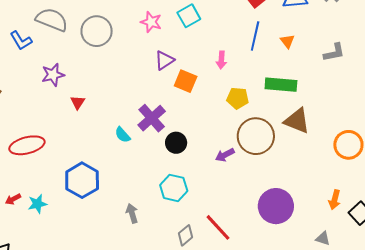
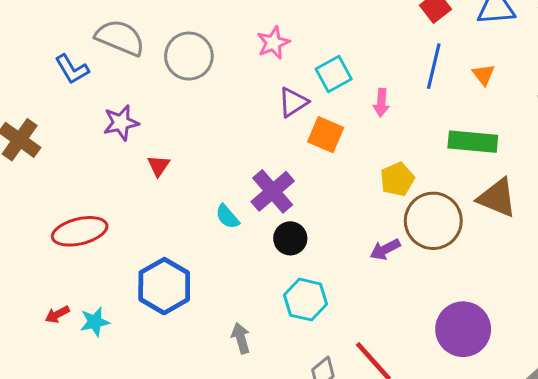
cyan square: (189, 16) -> (334, 74), moved
pink star: (151, 22) -> (273, 43), turned 30
yellow pentagon: (238, 98) -> (397, 179), moved, turned -30
black circle: (176, 143) -> (290, 238), moved

